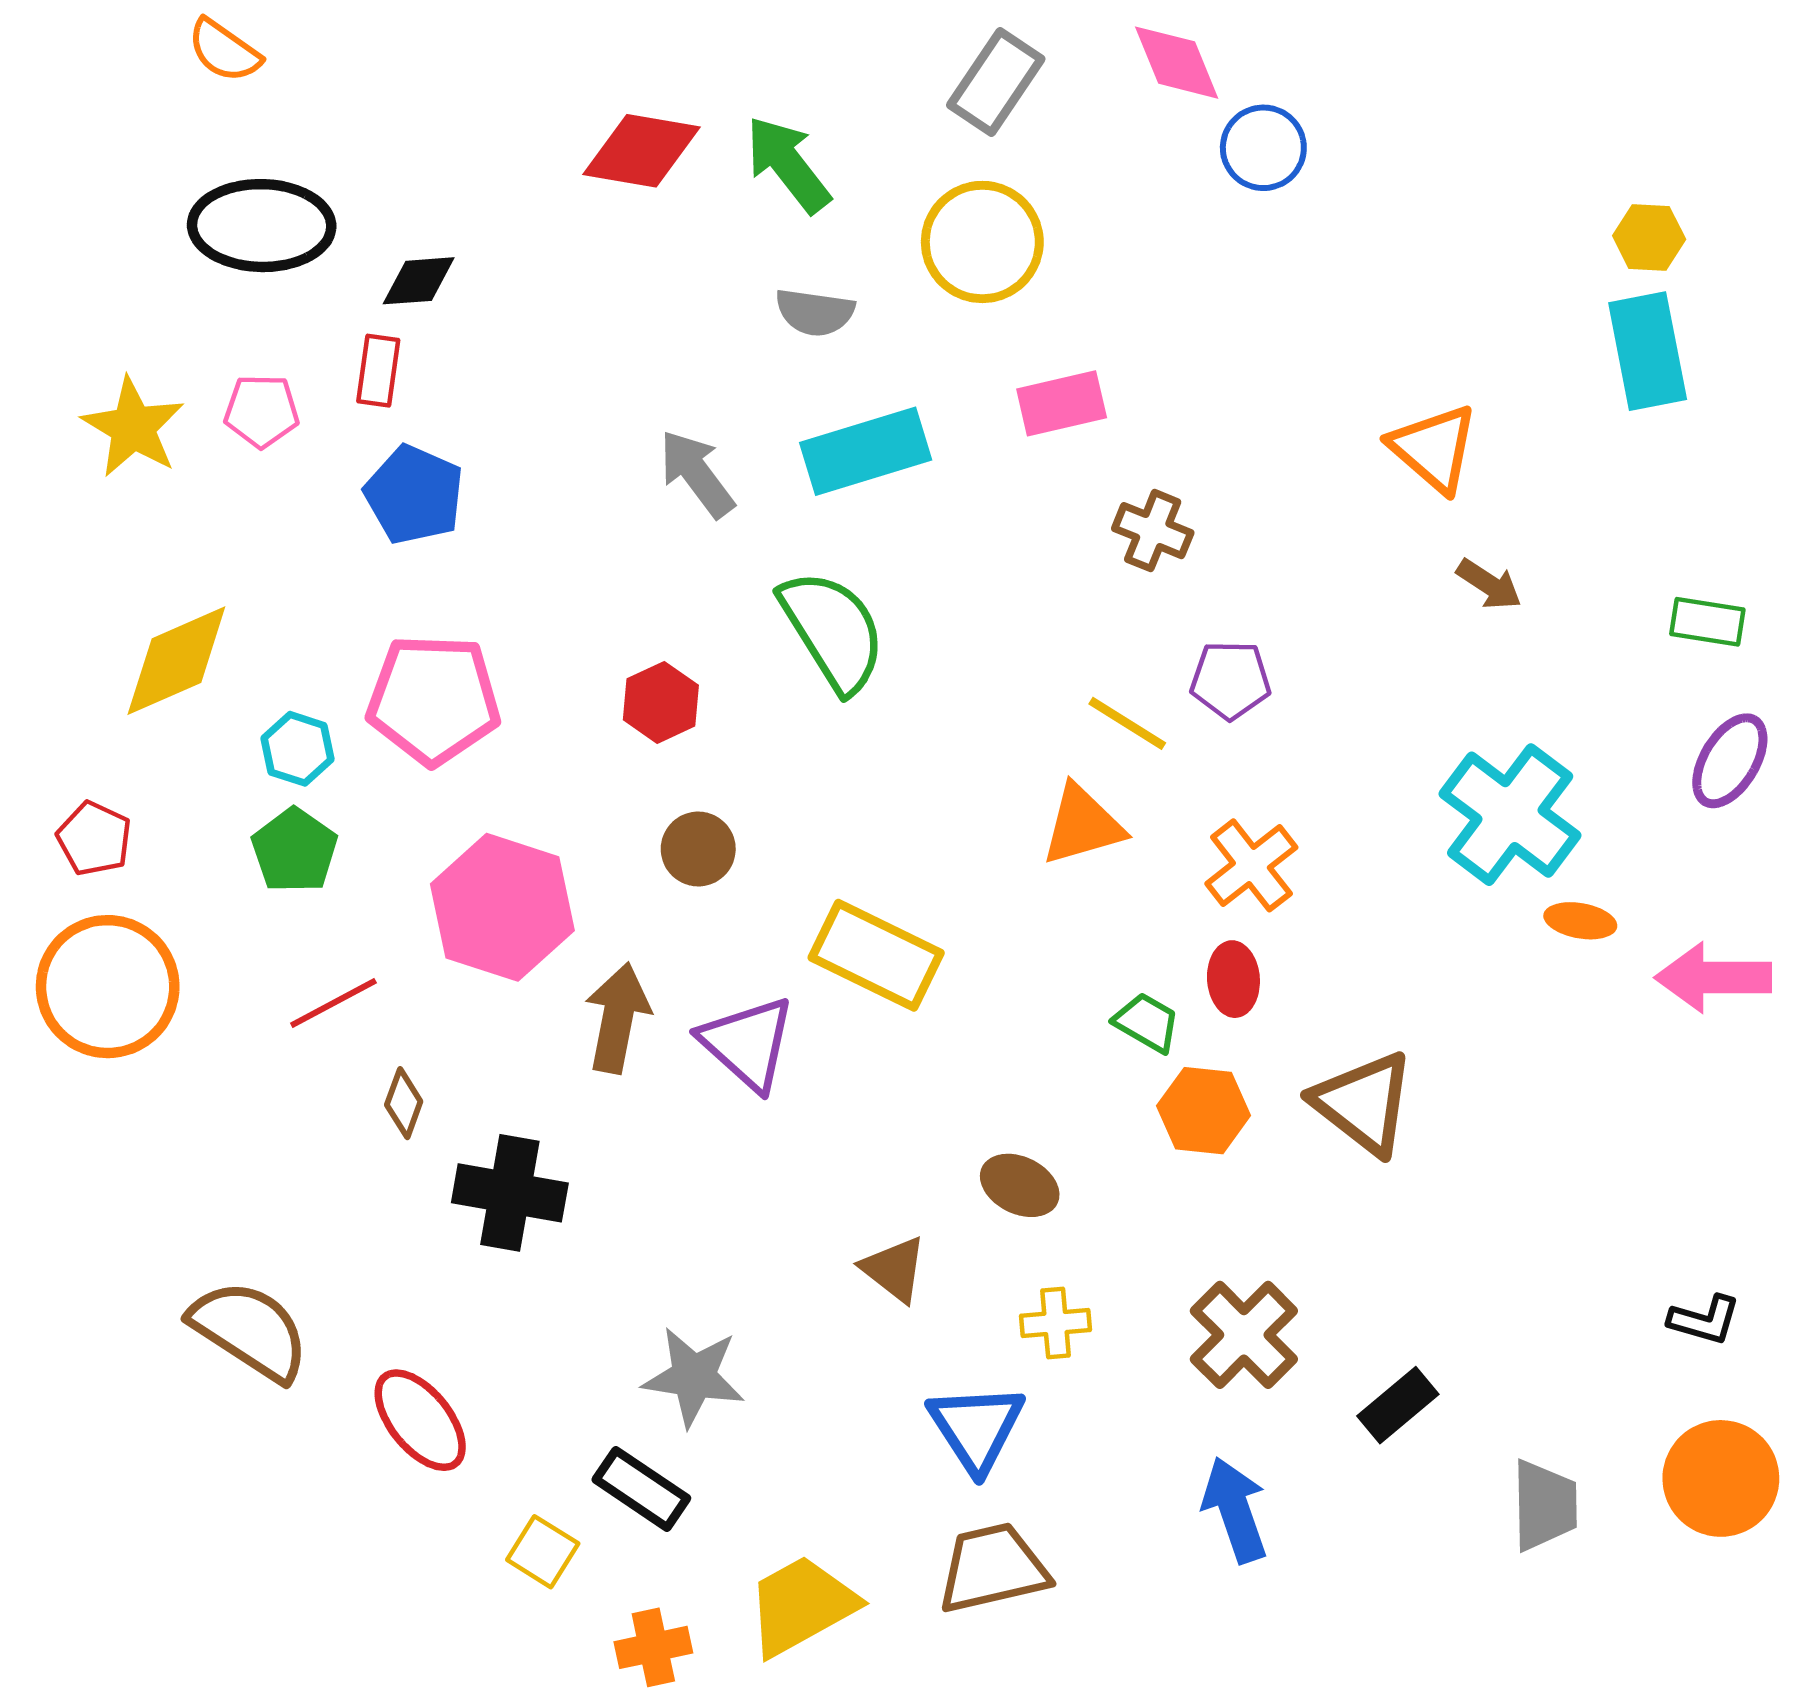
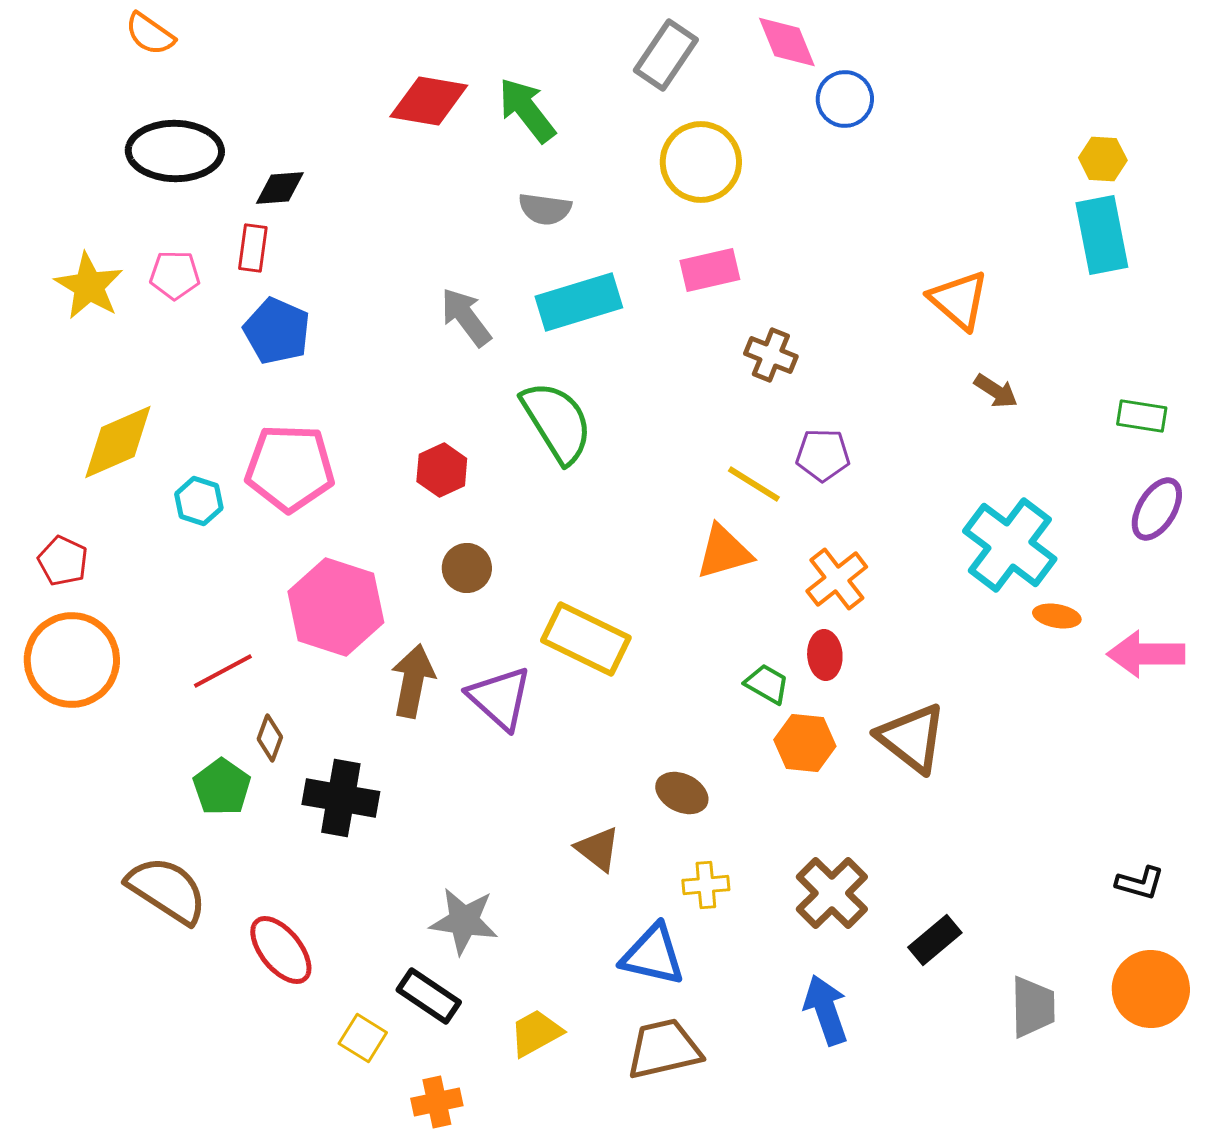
yellow circle: (982, 242) -> (701, 162), moved
green pentagon: (295, 850) -> (222, 787), moved
blue triangle: (976, 1428) -> (653, 955), turned -44
yellow trapezoid: (801, 1606) -> (536, 1033), moved, size x0.7

